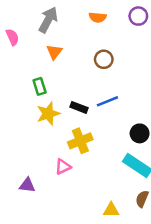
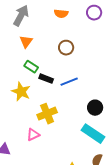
green rectangle: (40, 86) -> (31, 67), moved, turned -40
black rectangle: (79, 107) -> (46, 79), moved
yellow star: (48, 114) -> (21, 92), turned -30

